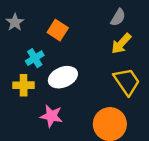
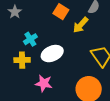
orange square: (58, 30) -> (61, 12), moved
yellow arrow: (121, 44) -> (81, 25), moved

